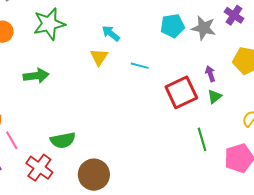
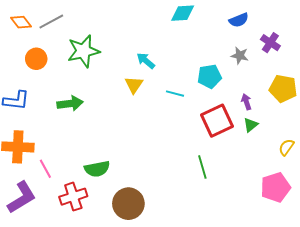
cyan pentagon: (172, 26) -> (209, 76), moved
gray star: (204, 28) -> (240, 56), size x0.7
green line: (202, 139) -> (202, 167), moved
red cross: (39, 168) -> (73, 197), turned 36

